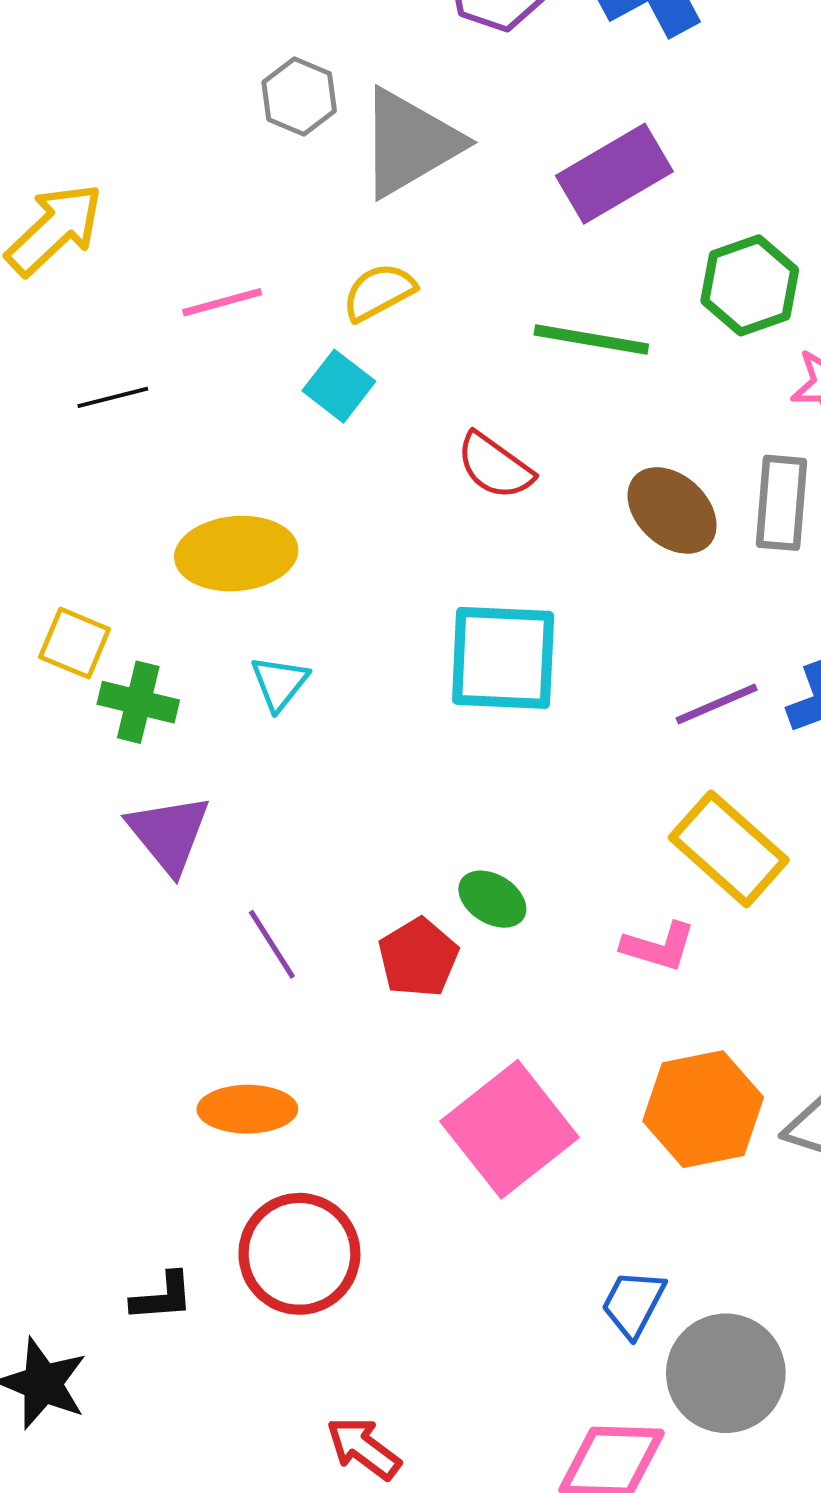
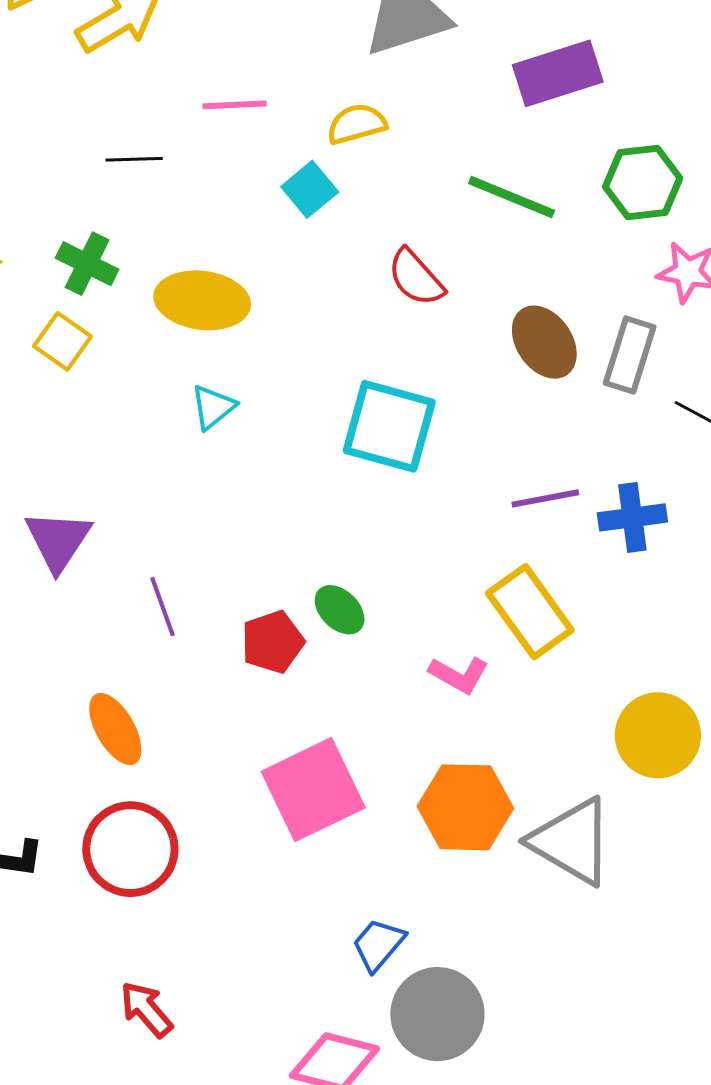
green cross: (138, 702) -> (87, 264), moved
purple triangle: (169, 834) -> (58, 540), moved
orange ellipse: (247, 1109) -> (115, 729), turned 48

